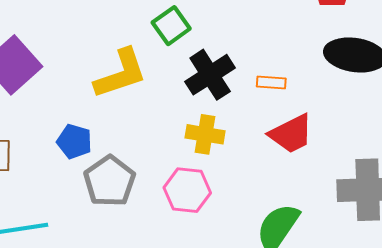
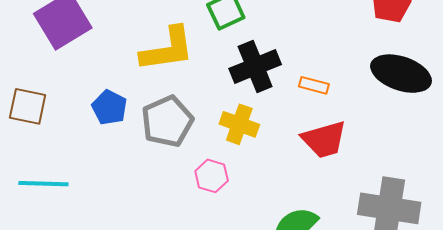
gray pentagon: (110, 181) -> (167, 121), moved
pink hexagon: (187, 190) -> (212, 176), size x0.7

